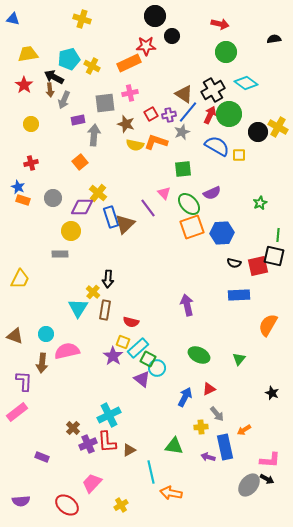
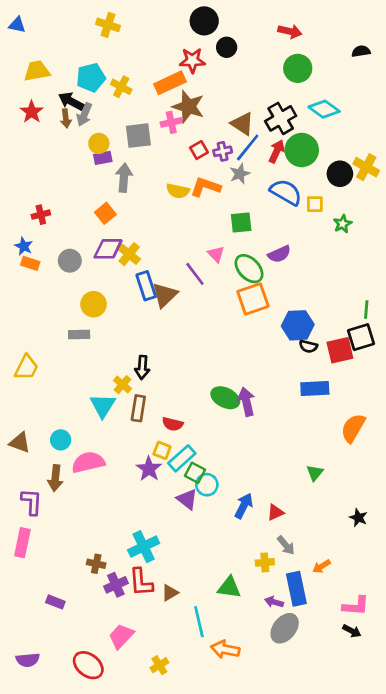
gray arrow: (64, 100) -> (84, 114), moved
yellow circle: (31, 124) -> (99, 143), moved
brown star: (126, 124) -> (188, 107), moved, size x1.4
green star: (260, 203) -> (343, 224), moved
purple diamond: (82, 207) -> (108, 249), moved
blue hexagon: (222, 233) -> (298, 325), moved
black square: (274, 256) -> (361, 337), turned -30
green ellipse: (199, 355) -> (225, 398), moved
blue arrow: (185, 397) -> (244, 506), moved
pink rectangle: (17, 412) -> (22, 543), turned -40
brown cross: (73, 428) -> (96, 564), turned -32
gray ellipse: (249, 485) -> (285, 628), moved

